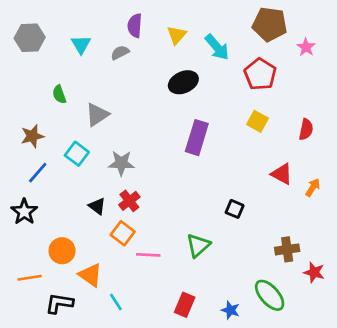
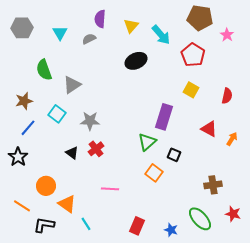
green semicircle: (59, 94) -> (44, 70), size x1.5
purple rectangle: (197, 138) -> (164, 117), moved
orange square: (123, 233) -> (154, 173), moved
green triangle: (198, 245) -> (147, 142), moved
red star: (314, 272) -> (233, 214), moved
orange line: (30, 278) -> (22, 206), turned 42

